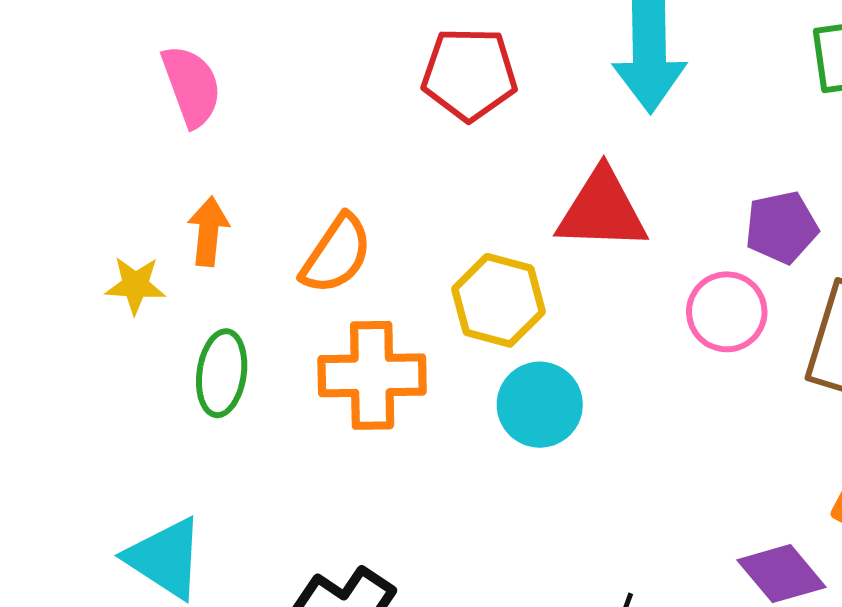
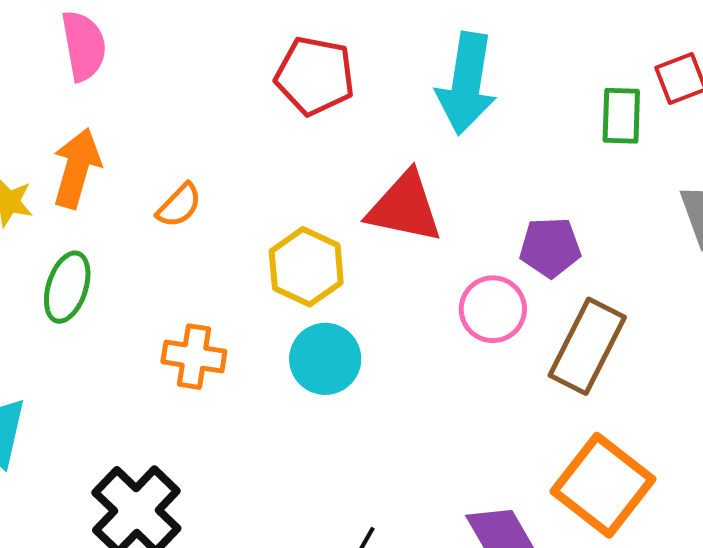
orange arrow: (208, 231) -> (77, 168), size x1.4
orange semicircle: (337, 254) -> (179, 205), size x0.7
orange cross: (372, 375) -> (194, 357), moved, size x0.7

